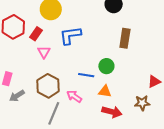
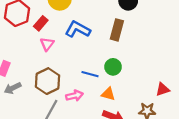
blue L-shape: (70, 35) -> (78, 29), turned 30
brown rectangle: (125, 38) -> (117, 30), moved
pink arrow: (74, 96) -> (74, 96), turned 126

